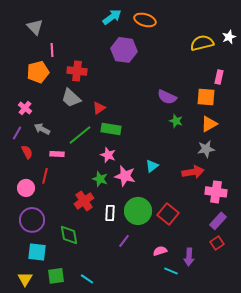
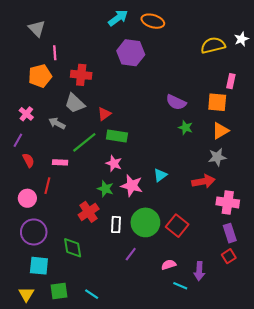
gray arrow: (42, 129) -> (57, 123), moved
purple rectangle: (218, 221) -> (230, 233), turned -60

